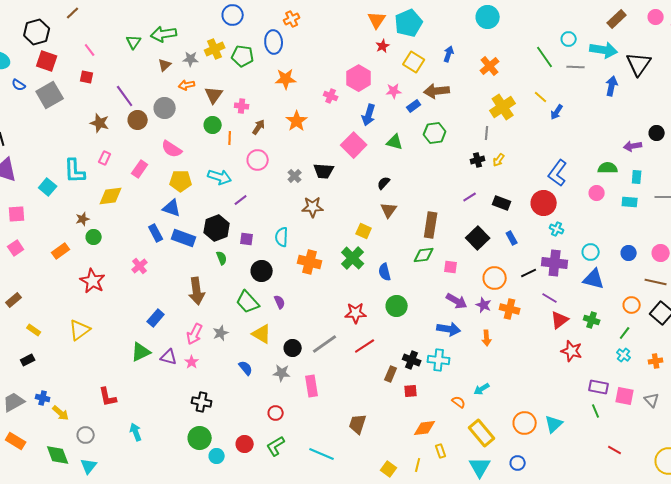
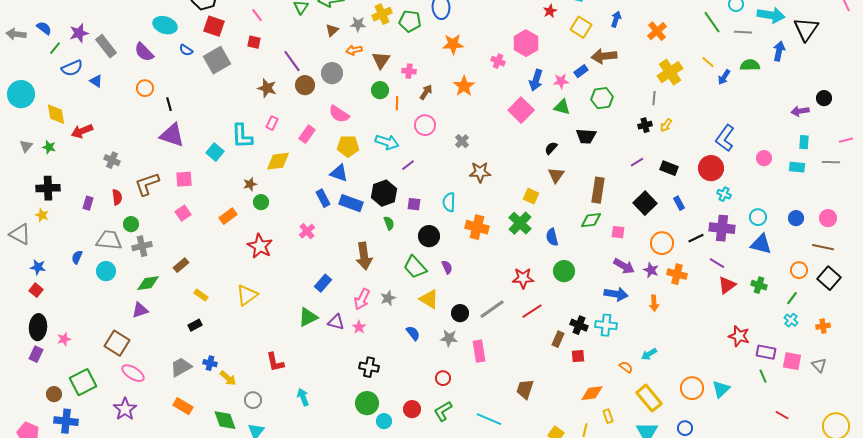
pink star: (394, 91) -> (561, 81), moved
green semicircle: (608, 168) -> (750, 65), moved
black trapezoid: (324, 171) -> (586, 136), moved
red star: (572, 351) -> (739, 336), moved

